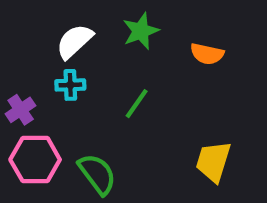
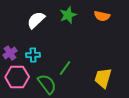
orange semicircle: (207, 54) -> (102, 16), moved
cyan cross: (70, 85) -> (33, 55), moved
green line: (137, 104) -> (65, 68), moved

